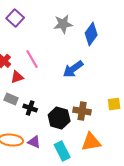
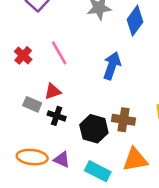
blue arrow: (73, 69) -> (112, 66), turned 145
red triangle: (17, 77) -> (53, 91), moved
cyan rectangle: (62, 151) -> (98, 171), turned -36

